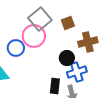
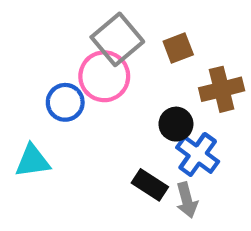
blue cross: (77, 72) -> (198, 154), turned -36
black rectangle: (55, 86) -> (150, 185), turned -63

